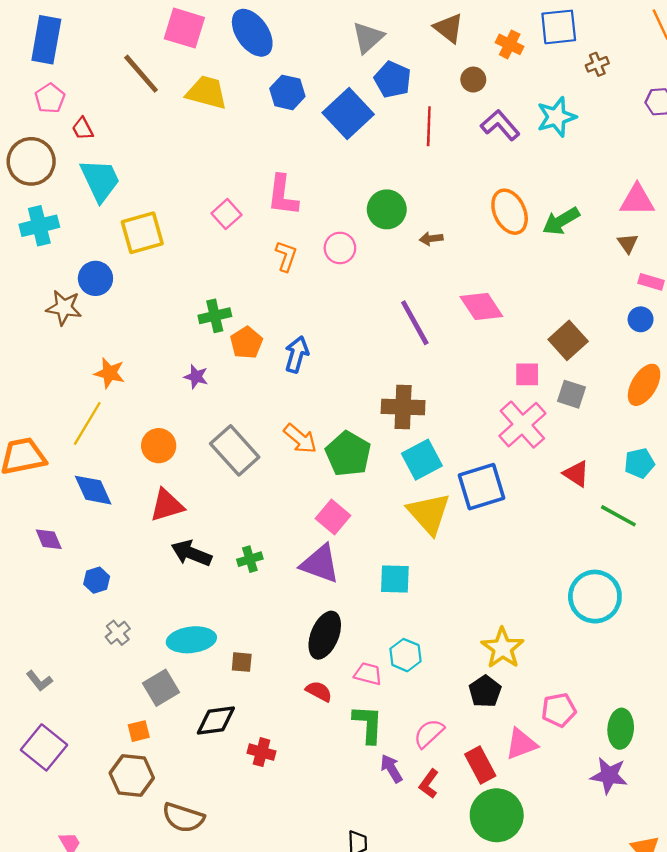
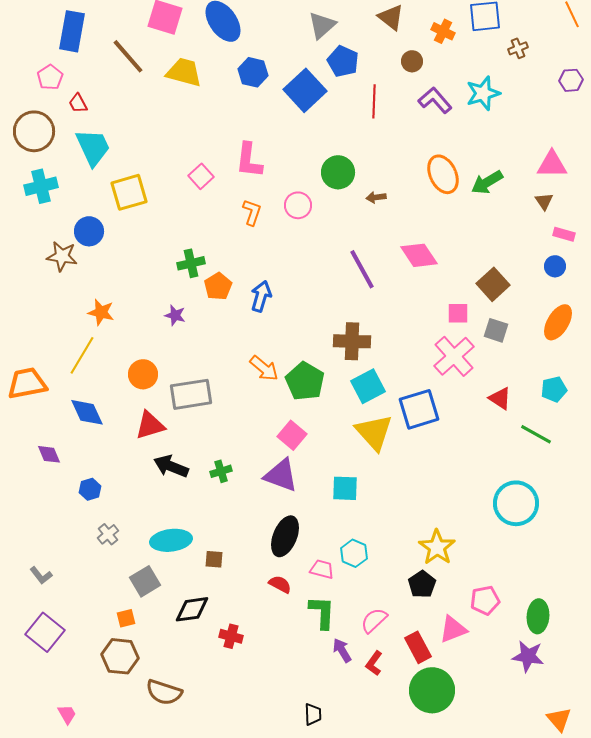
blue rectangle: (46, 40) -> (72, 31), moved
gray rectangle: (235, 450) -> (191, 394), moved, turned -57

